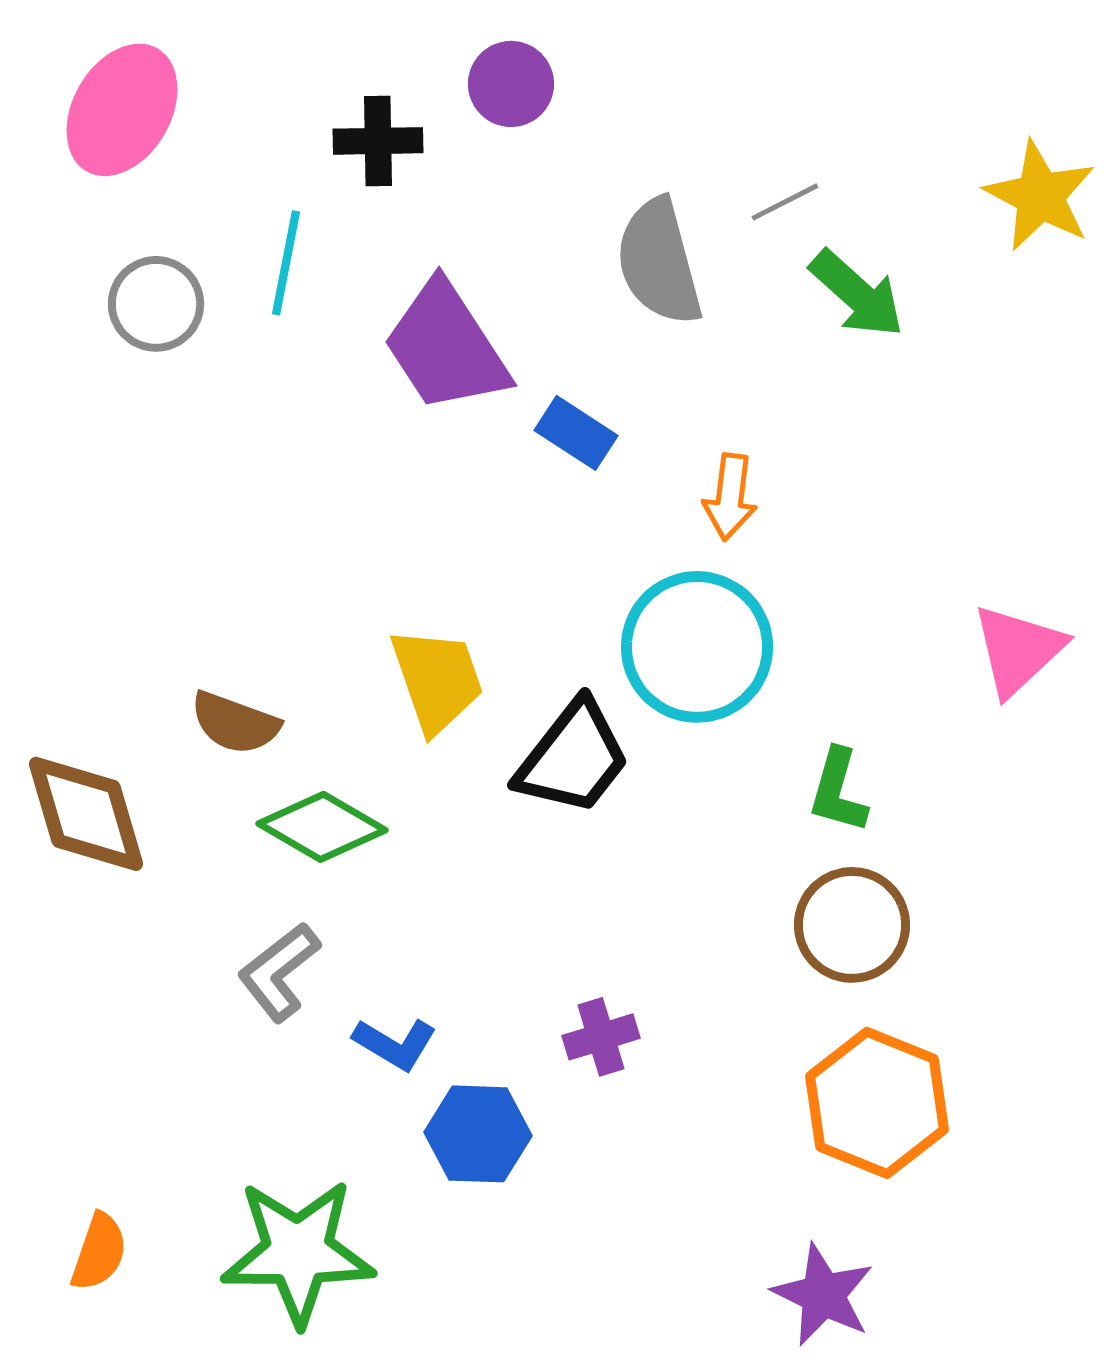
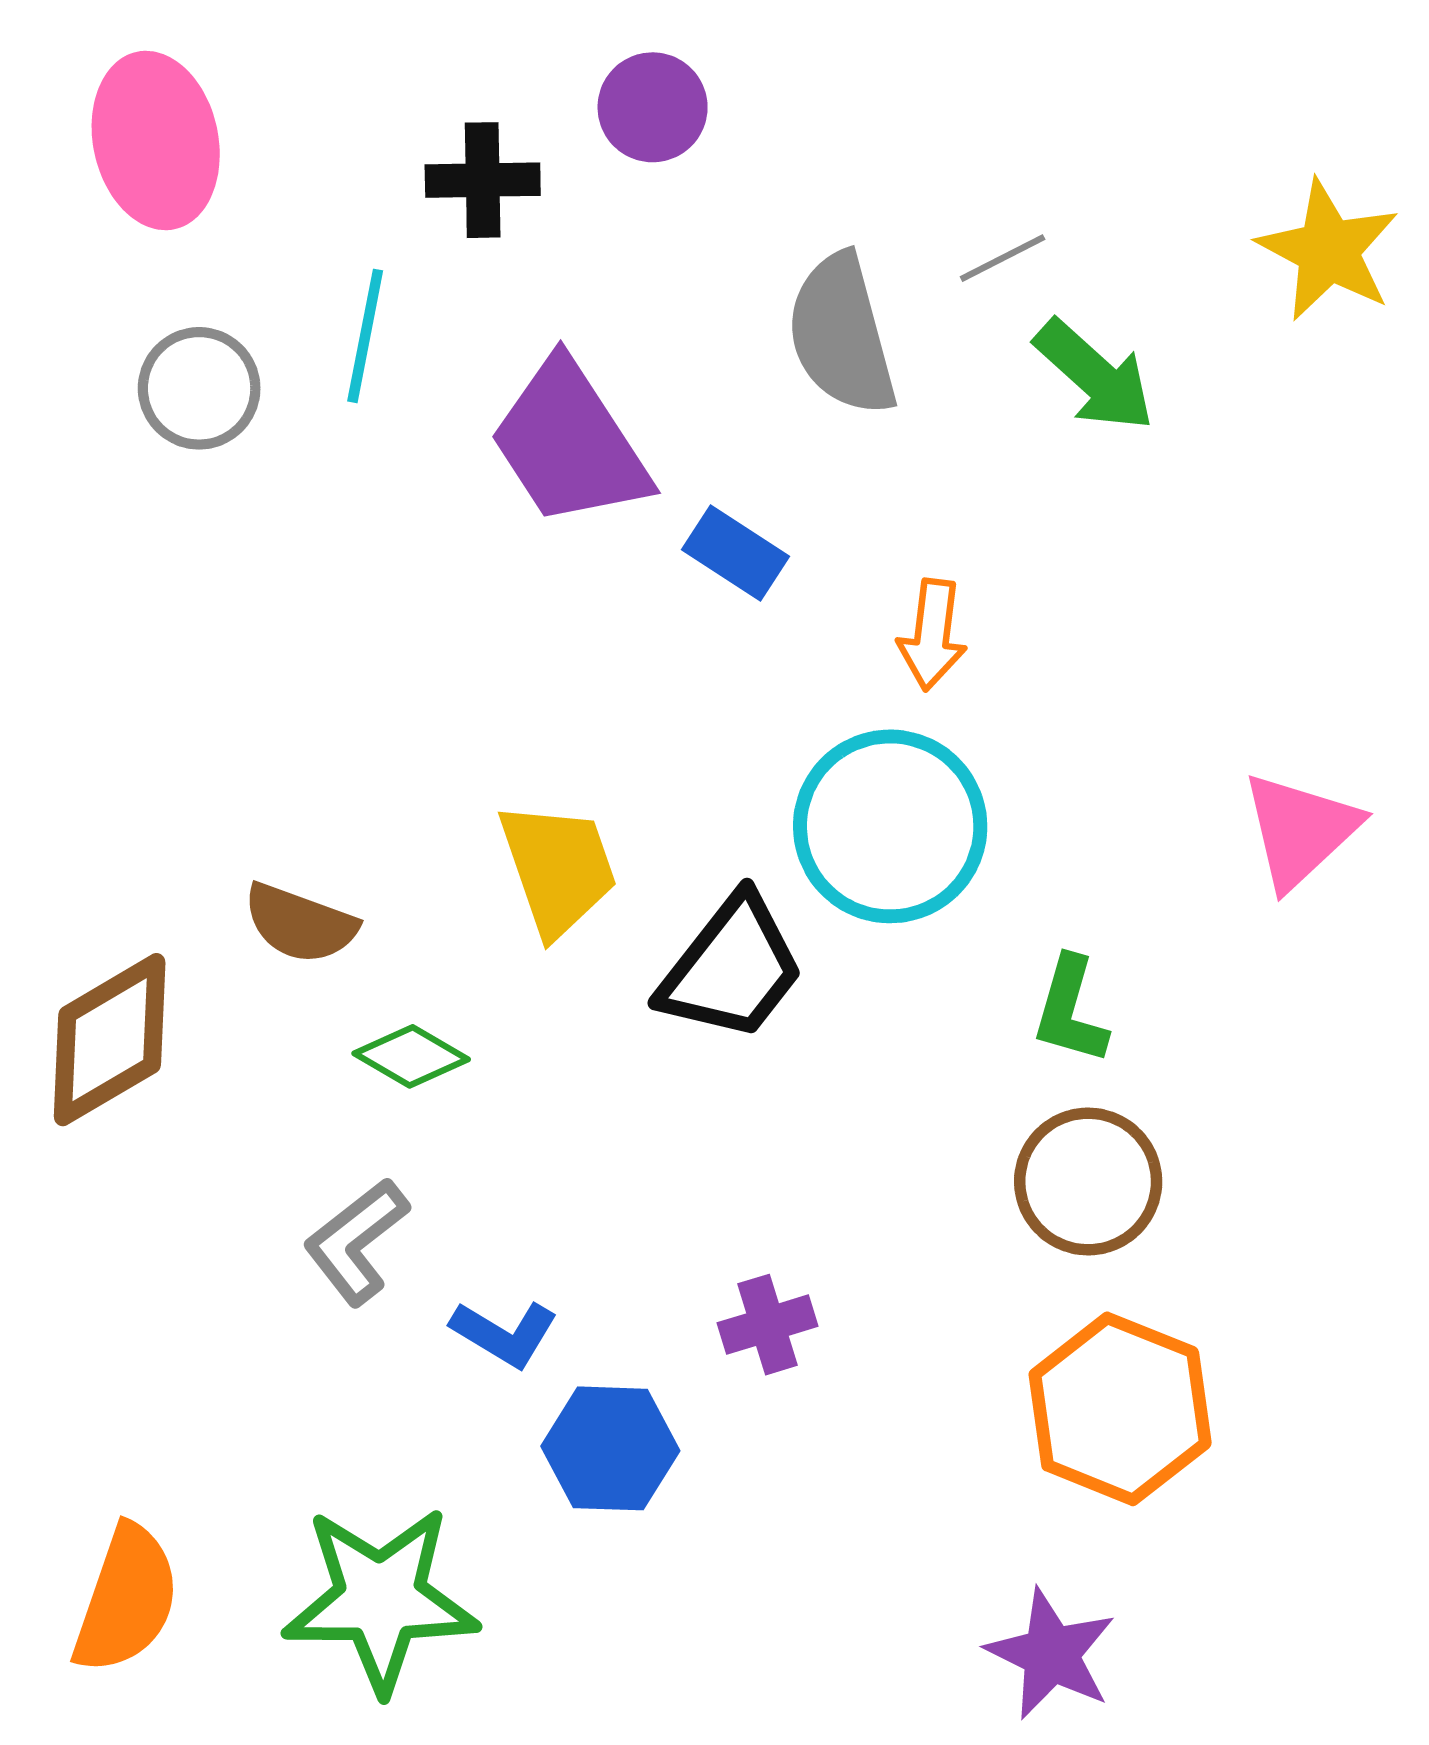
pink ellipse: (122, 110) -> (156, 141), turned -42
brown diamond: (86, 814) -> (110, 1040), turned 76
green diamond: (322, 827) -> (411, 1056), size x0.7
orange semicircle: (99, 1252) -> (126, 1599), size x1.5

